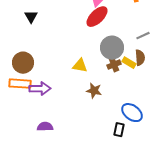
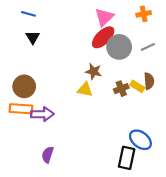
gray line: (143, 36) -> (148, 47), moved
gray circle: (112, 48) -> (119, 47), moved
brown star: (94, 91) -> (94, 71), moved
purple semicircle: (45, 127) -> (48, 155), turned -70
black rectangle: (119, 130) -> (127, 158), size x1.5

